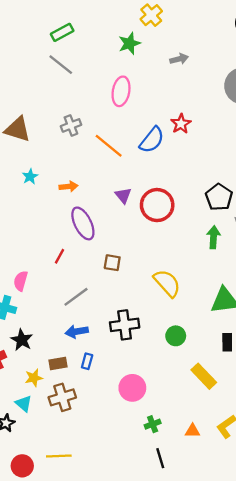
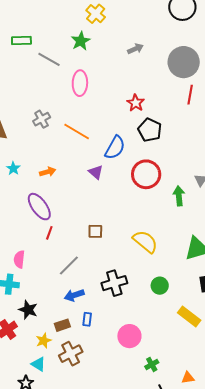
green rectangle: (62, 32) -> (21, 40), turned 36
gray arrow: (179, 59) -> (135, 49), moved
gray line: (61, 65) -> (49, 59), moved
blue semicircle: (152, 140) -> (115, 148), moved
black pentagon: (219, 197) -> (150, 130), moved
red circle: (157, 205) -> (146, 174), moved
purple ellipse: (83, 223) -> (39, 207), moved
orange triangle: (192, 431) -> (188, 378), moved

